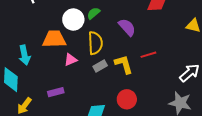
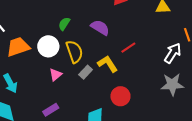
white circle: (73, 20) -> (48, 46), moved
orange trapezoid: (54, 39) -> (18, 47), moved

